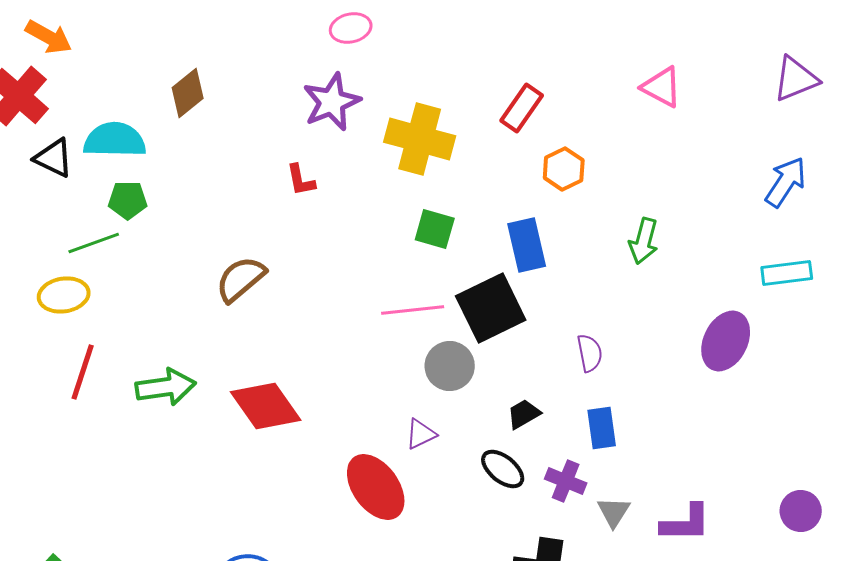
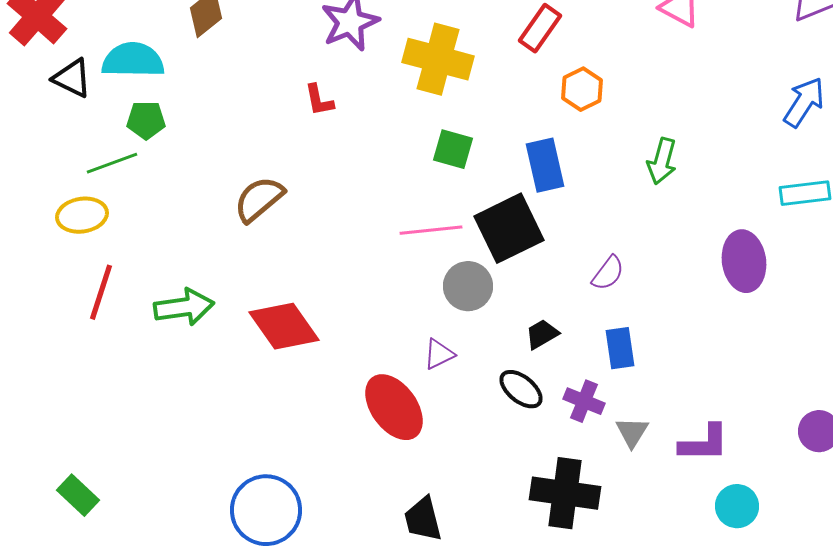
purple ellipse: (726, 341) -> (744, 261), turned -34
purple semicircle: (590, 353) -> (608, 273), turned 48

